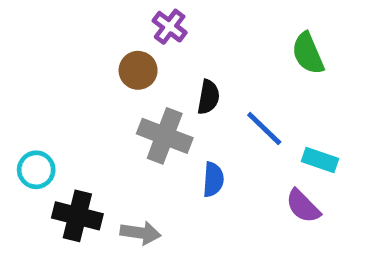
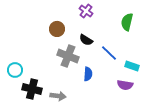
purple cross: (170, 27) -> (86, 11), moved
green semicircle: (308, 53) -> (127, 22), turned 36
black semicircle: (208, 97) -> (86, 40), turned 112
purple semicircle: (303, 206) -> (125, 85), turned -35

